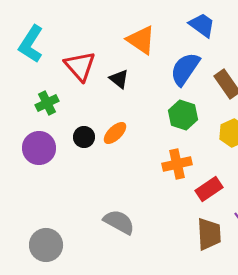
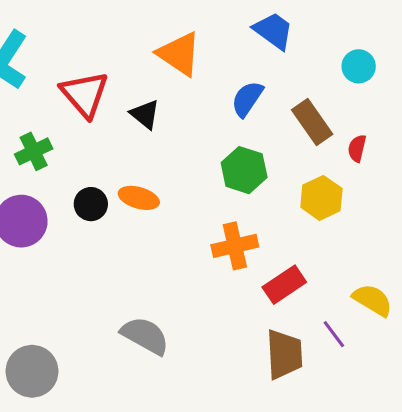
blue semicircle: (185, 69) -> (247, 99), size x0.7
orange ellipse: (115, 133) -> (139, 198), turned 60

